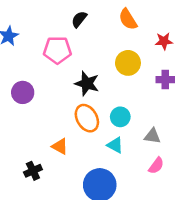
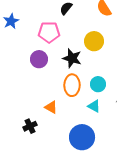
yellow circle: (128, 63) -> (94, 41), moved
purple circle: (23, 92) -> (39, 59), moved
orange ellipse: (87, 118) -> (72, 85), turned 30

